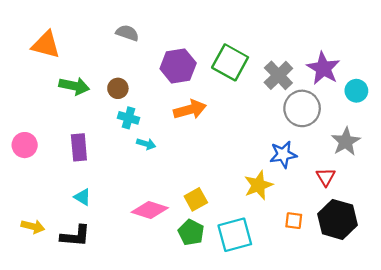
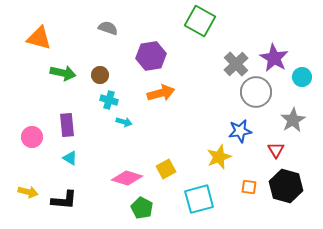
green square: (230, 62) -> (200, 21), moved
pink circle: (25, 145) -> (32, 137), moved
cyan triangle: (82, 197) -> (70, 158), moved
green pentagon: (191, 232) -> (142, 208), moved

